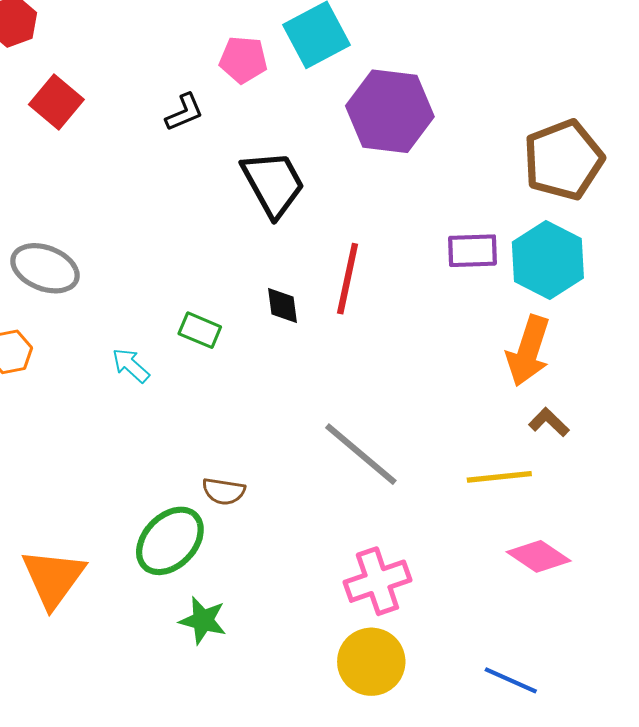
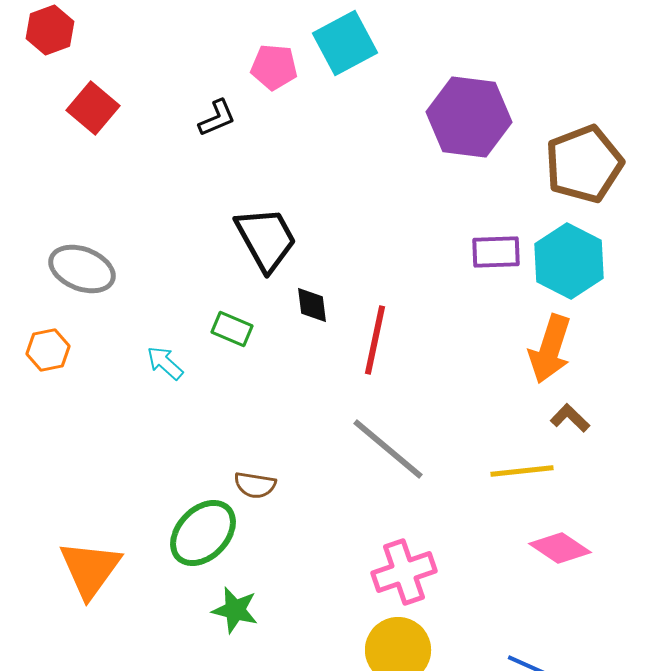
purple hexagon: (390, 111) -> (469, 117), moved
black trapezoid: (273, 184) -> (266, 239), moved
red line: (348, 279) -> (375, 340), moved

